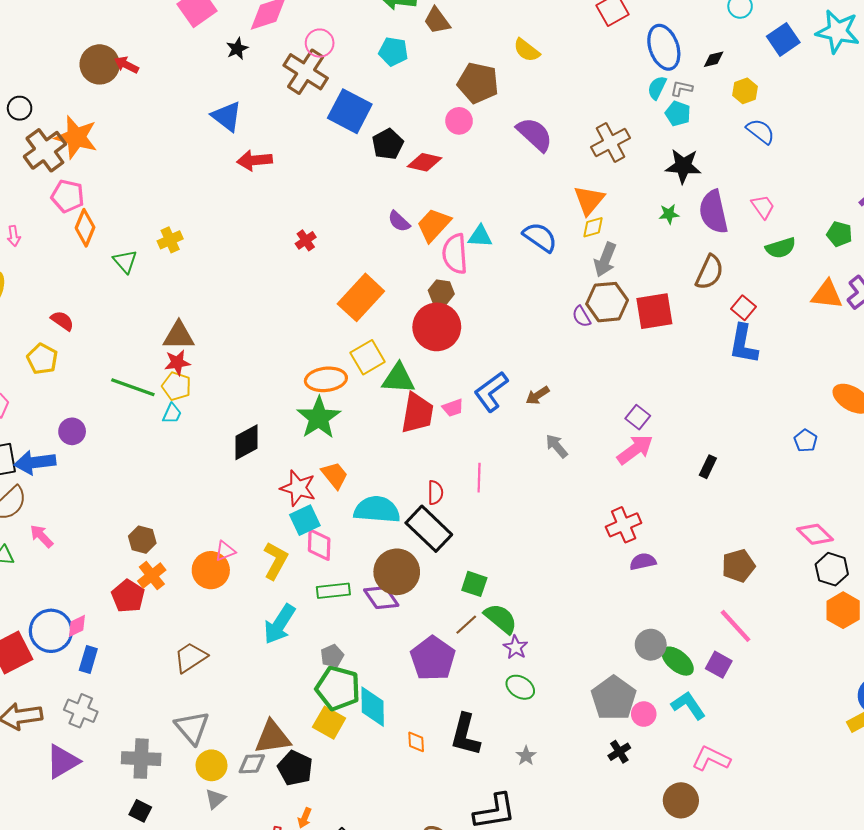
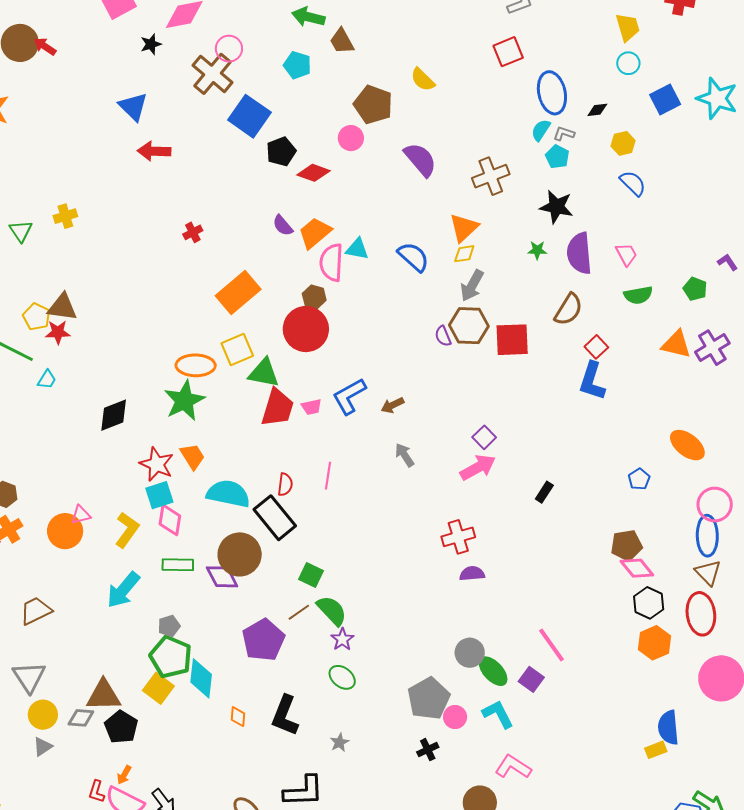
yellow pentagon: (176, 386) -> (37, 317), moved
brown pentagon: (738, 566) -> (626, 545), moved

